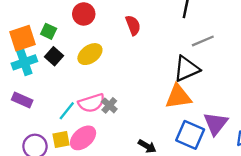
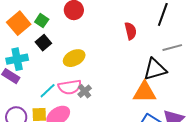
red semicircle: (133, 25) -> (131, 31), moved
orange square: (22, 38) -> (19, 23), turned -30
yellow ellipse: (90, 54) -> (74, 58), moved
cyan cross: (24, 62) -> (17, 59), moved

